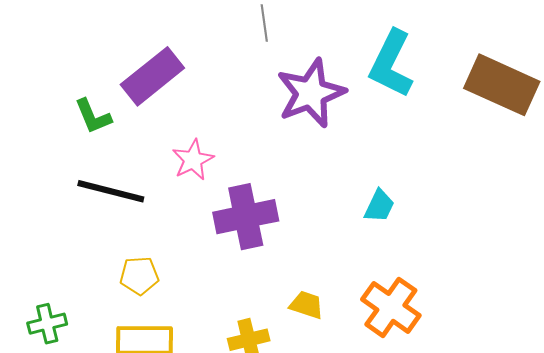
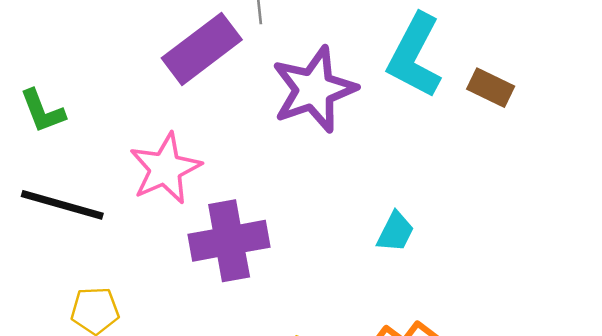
purple rectangle: (152, 76) -> (202, 49), moved
brown rectangle: (502, 85) -> (491, 88), moved, size x0.5
pink star: (193, 160) -> (165, 169), size x1.4

